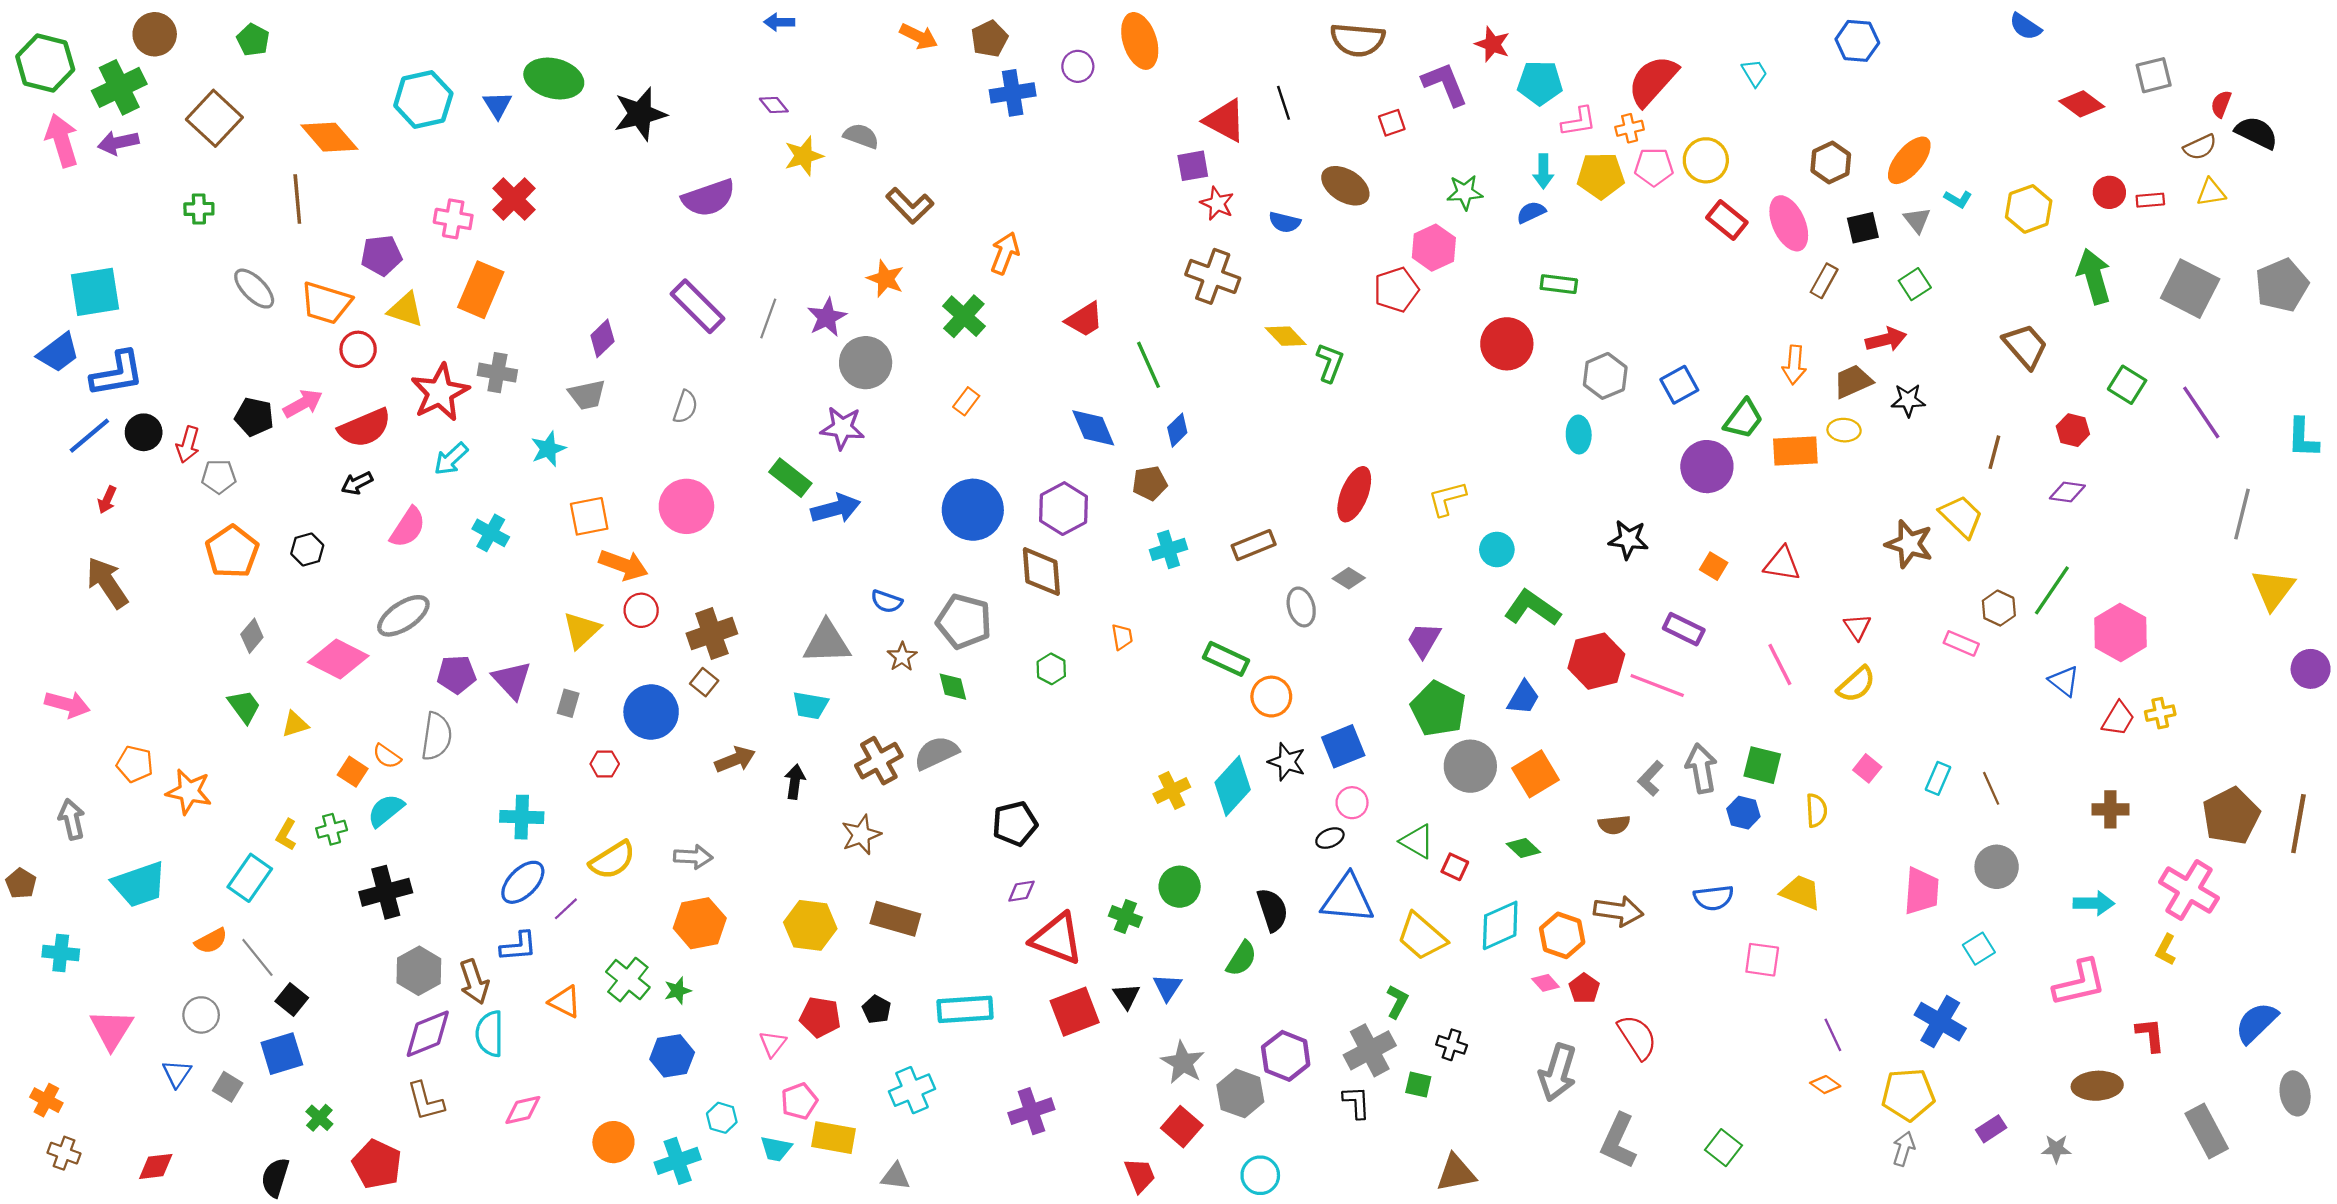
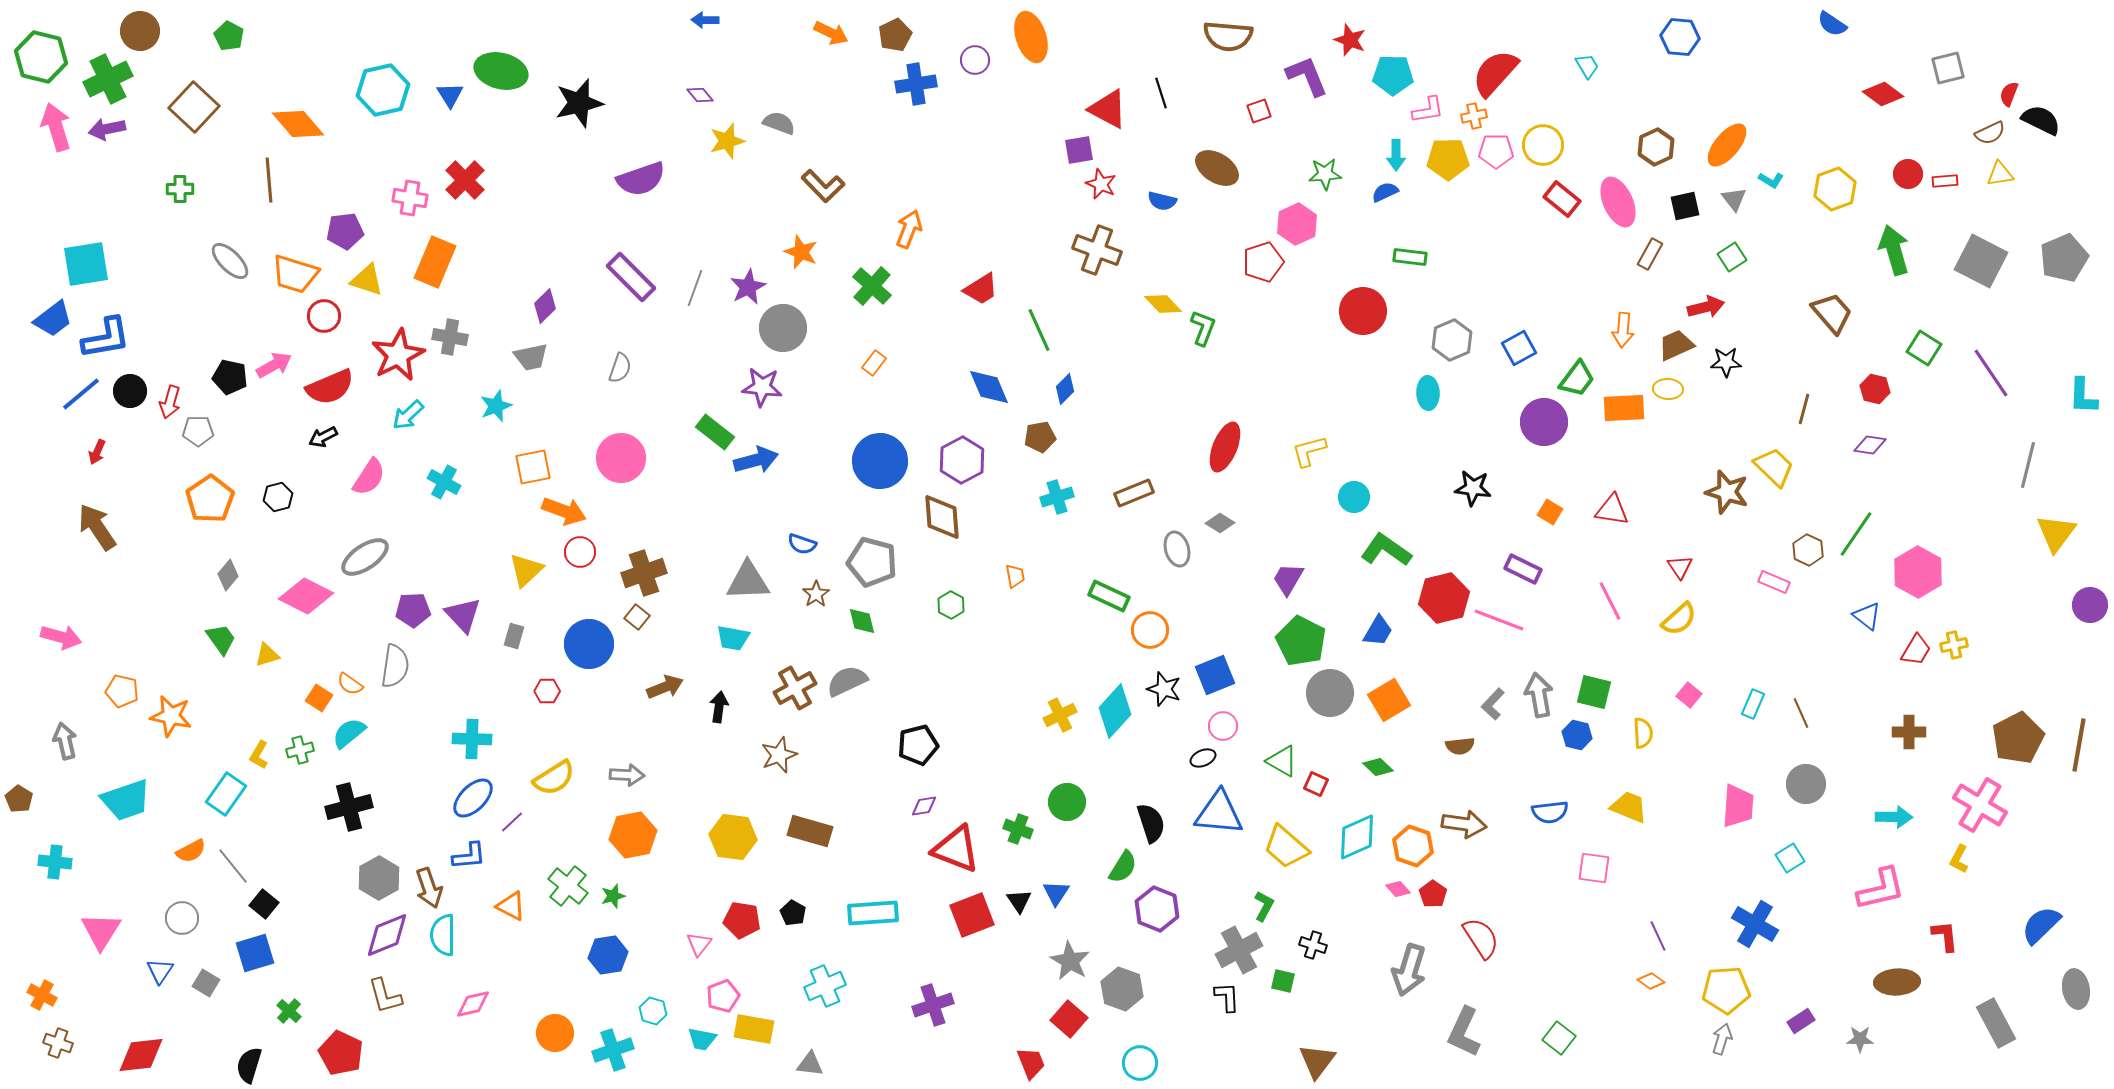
purple hexagon: (1286, 1056) -> (1157, 909), moved
red diamond: (156, 1166) -> (141, 1055), size x1.4
brown triangle: (1456, 1173) -> (1317, 1061), turned -42

